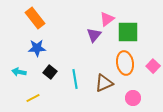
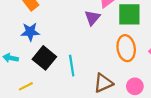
black square: (50, 72) -> (44, 58), size x1.5
brown triangle: (104, 83) -> (103, 83), moved

